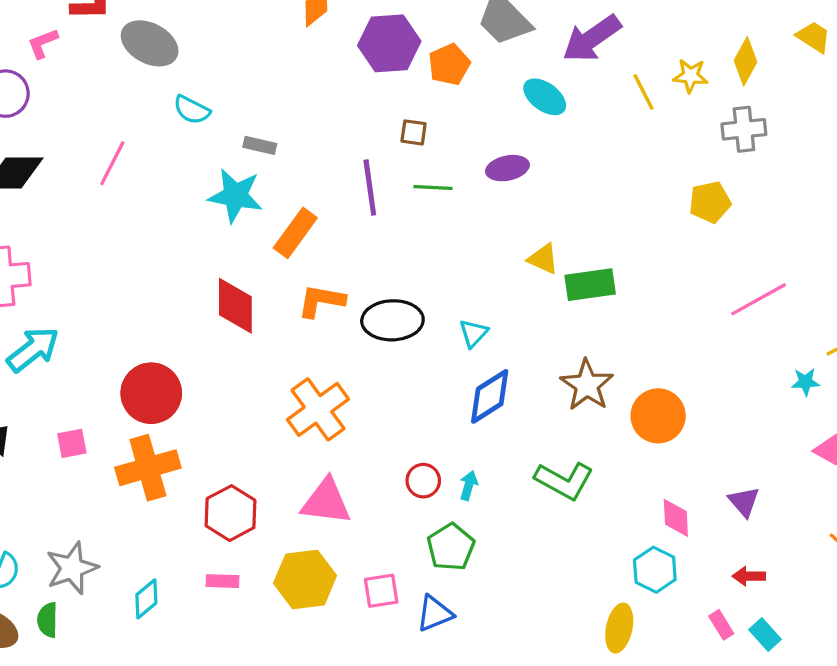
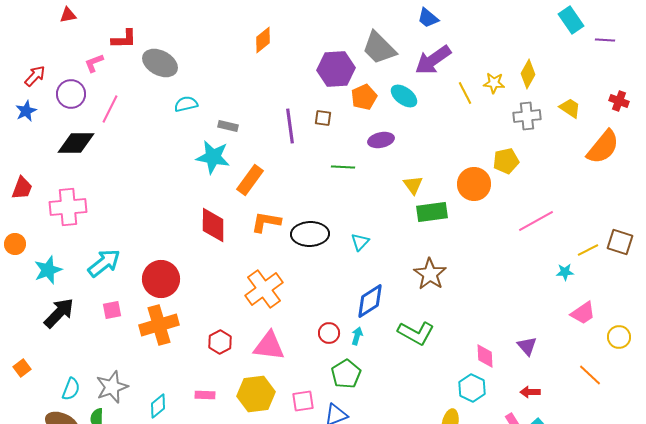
yellow trapezoid: (814, 37) -> (570, 108), moved
purple hexagon: (389, 43) -> (336, 69), moved
orange pentagon: (449, 64) -> (364, 97), moved
cyan semicircle: (192, 110) -> (186, 104), turned 140
pink line: (112, 163) -> (110, 109), moved
purple line: (370, 188) -> (290, 126), moved
green line: (433, 188) -> (343, 167), moved
yellow triangle: (543, 259) -> (413, 185), moved, turned 30
cyan arrow: (33, 349) -> (104, 263), moved
blue diamond: (490, 396) -> (370, 301), moved
orange circle: (658, 416) -> (474, 184), moved
red hexagon: (231, 513) -> (220, 342), moved, size x0.7

